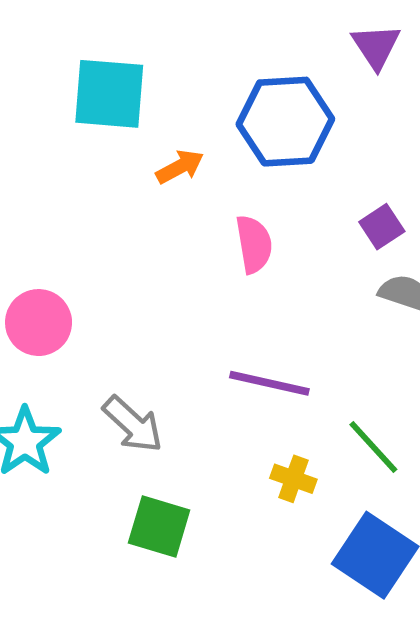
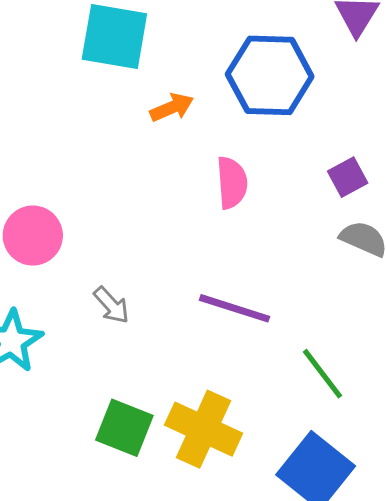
gray arrow: (133, 424) -> (111, 305), moved, size x0.7
yellow cross: (293, 479) -> (204, 429), moved, size x1.8

